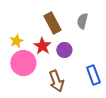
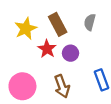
yellow star: (16, 41) -> (26, 29), moved, size x1.5
pink circle: (23, 63) -> (22, 86), moved

